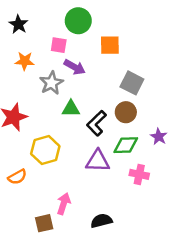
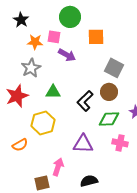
orange star: (25, 61) -> (35, 42), moved
gray star: (51, 83) -> (31, 68), moved
green triangle: (71, 109) -> (53, 92), moved
purple triangle: (98, 161) -> (83, 144), moved

